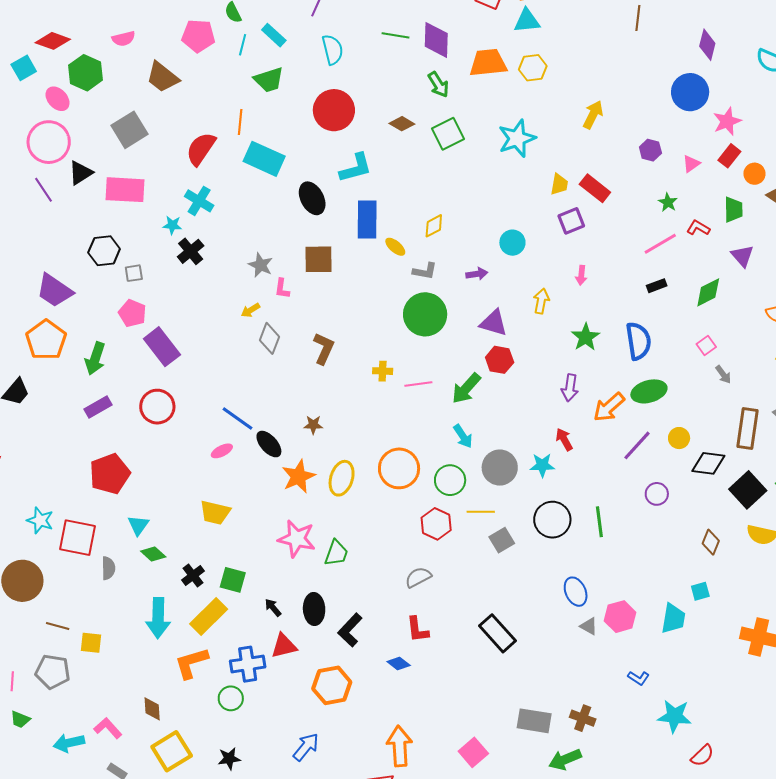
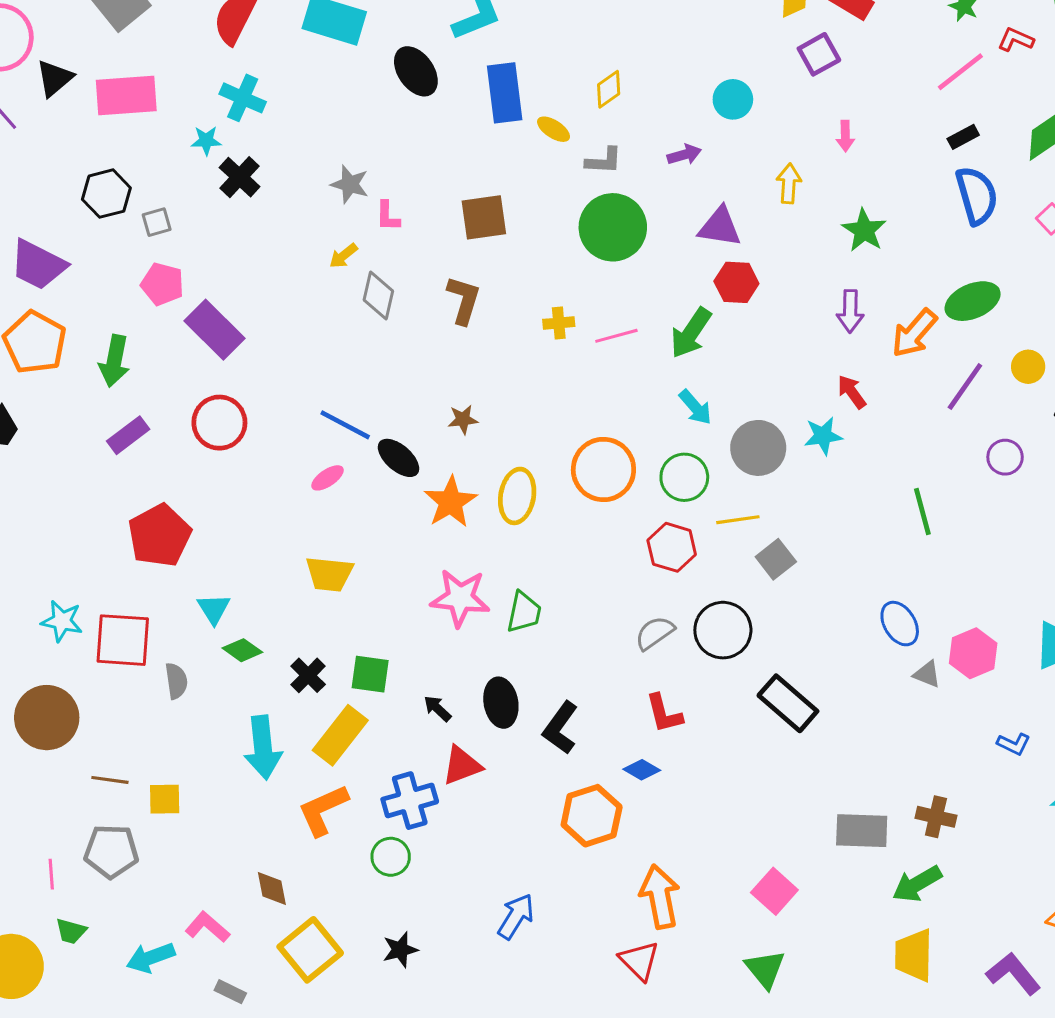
brown square: (318, 259) -> (484, 217), moved
blue semicircle: (638, 341) -> (977, 196), moved
black circle: (552, 520) -> (723, 630), moved
orange hexagon: (332, 685) -> (592, 816), moved

